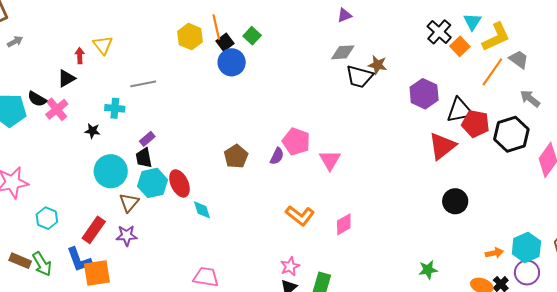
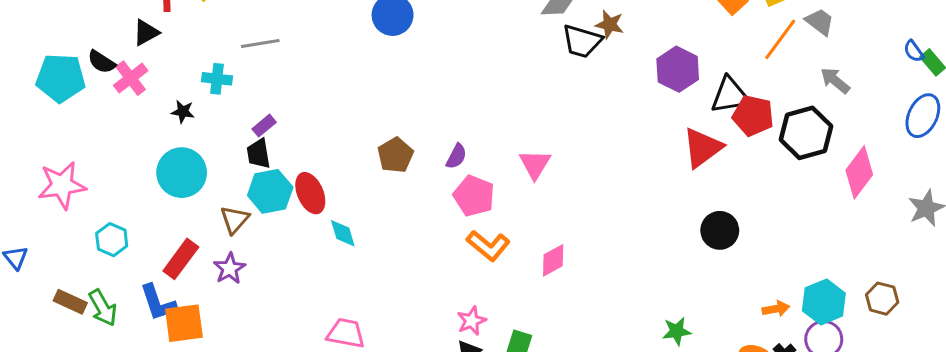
pink pentagon: (296, 141) -> (474, 196), moved
cyan circle: (111, 171) -> (182, 173), moved
purple star: (127, 236) -> (230, 269), turned -30

